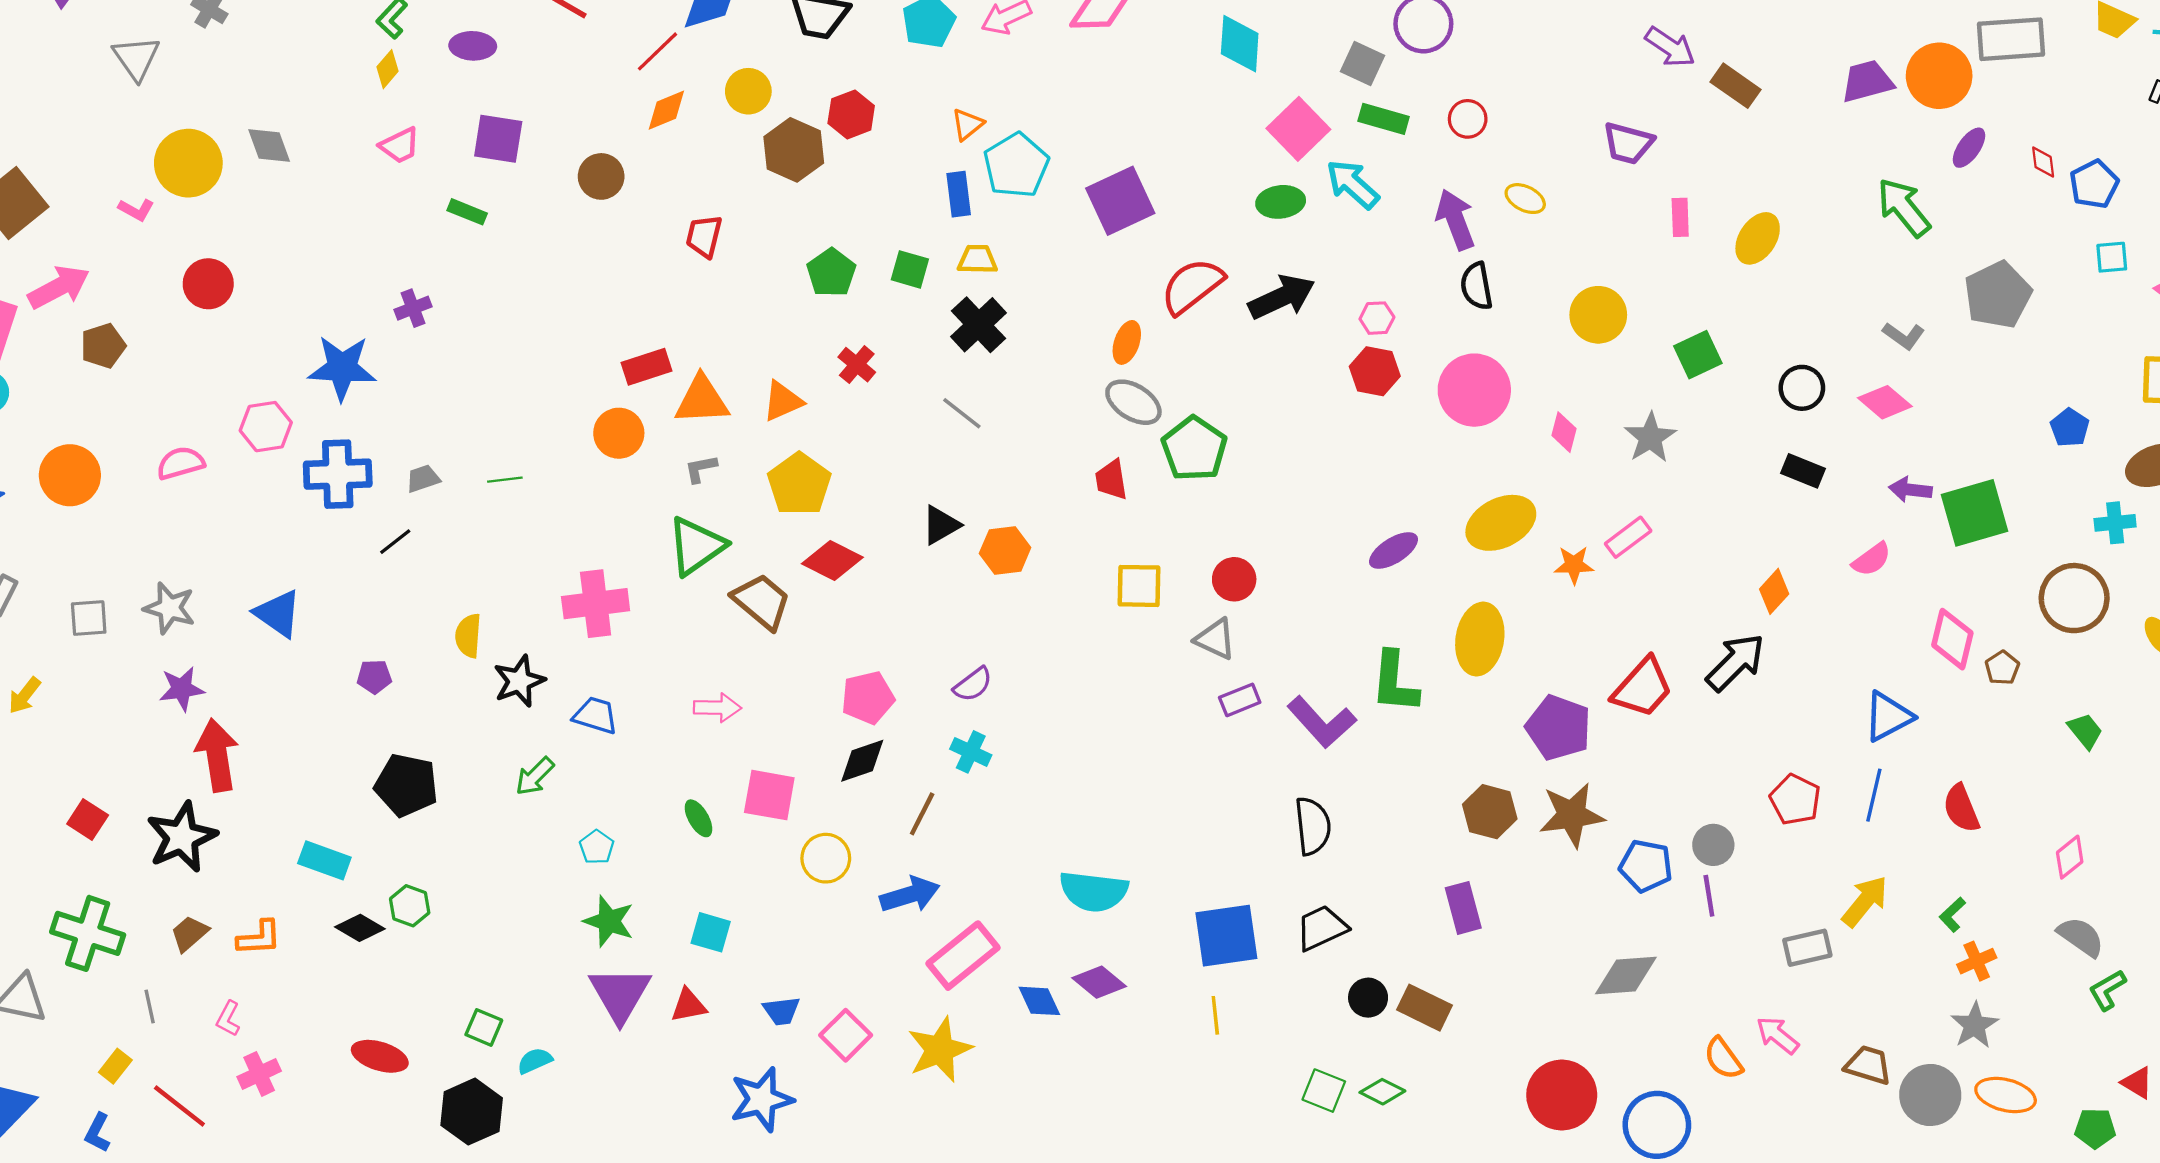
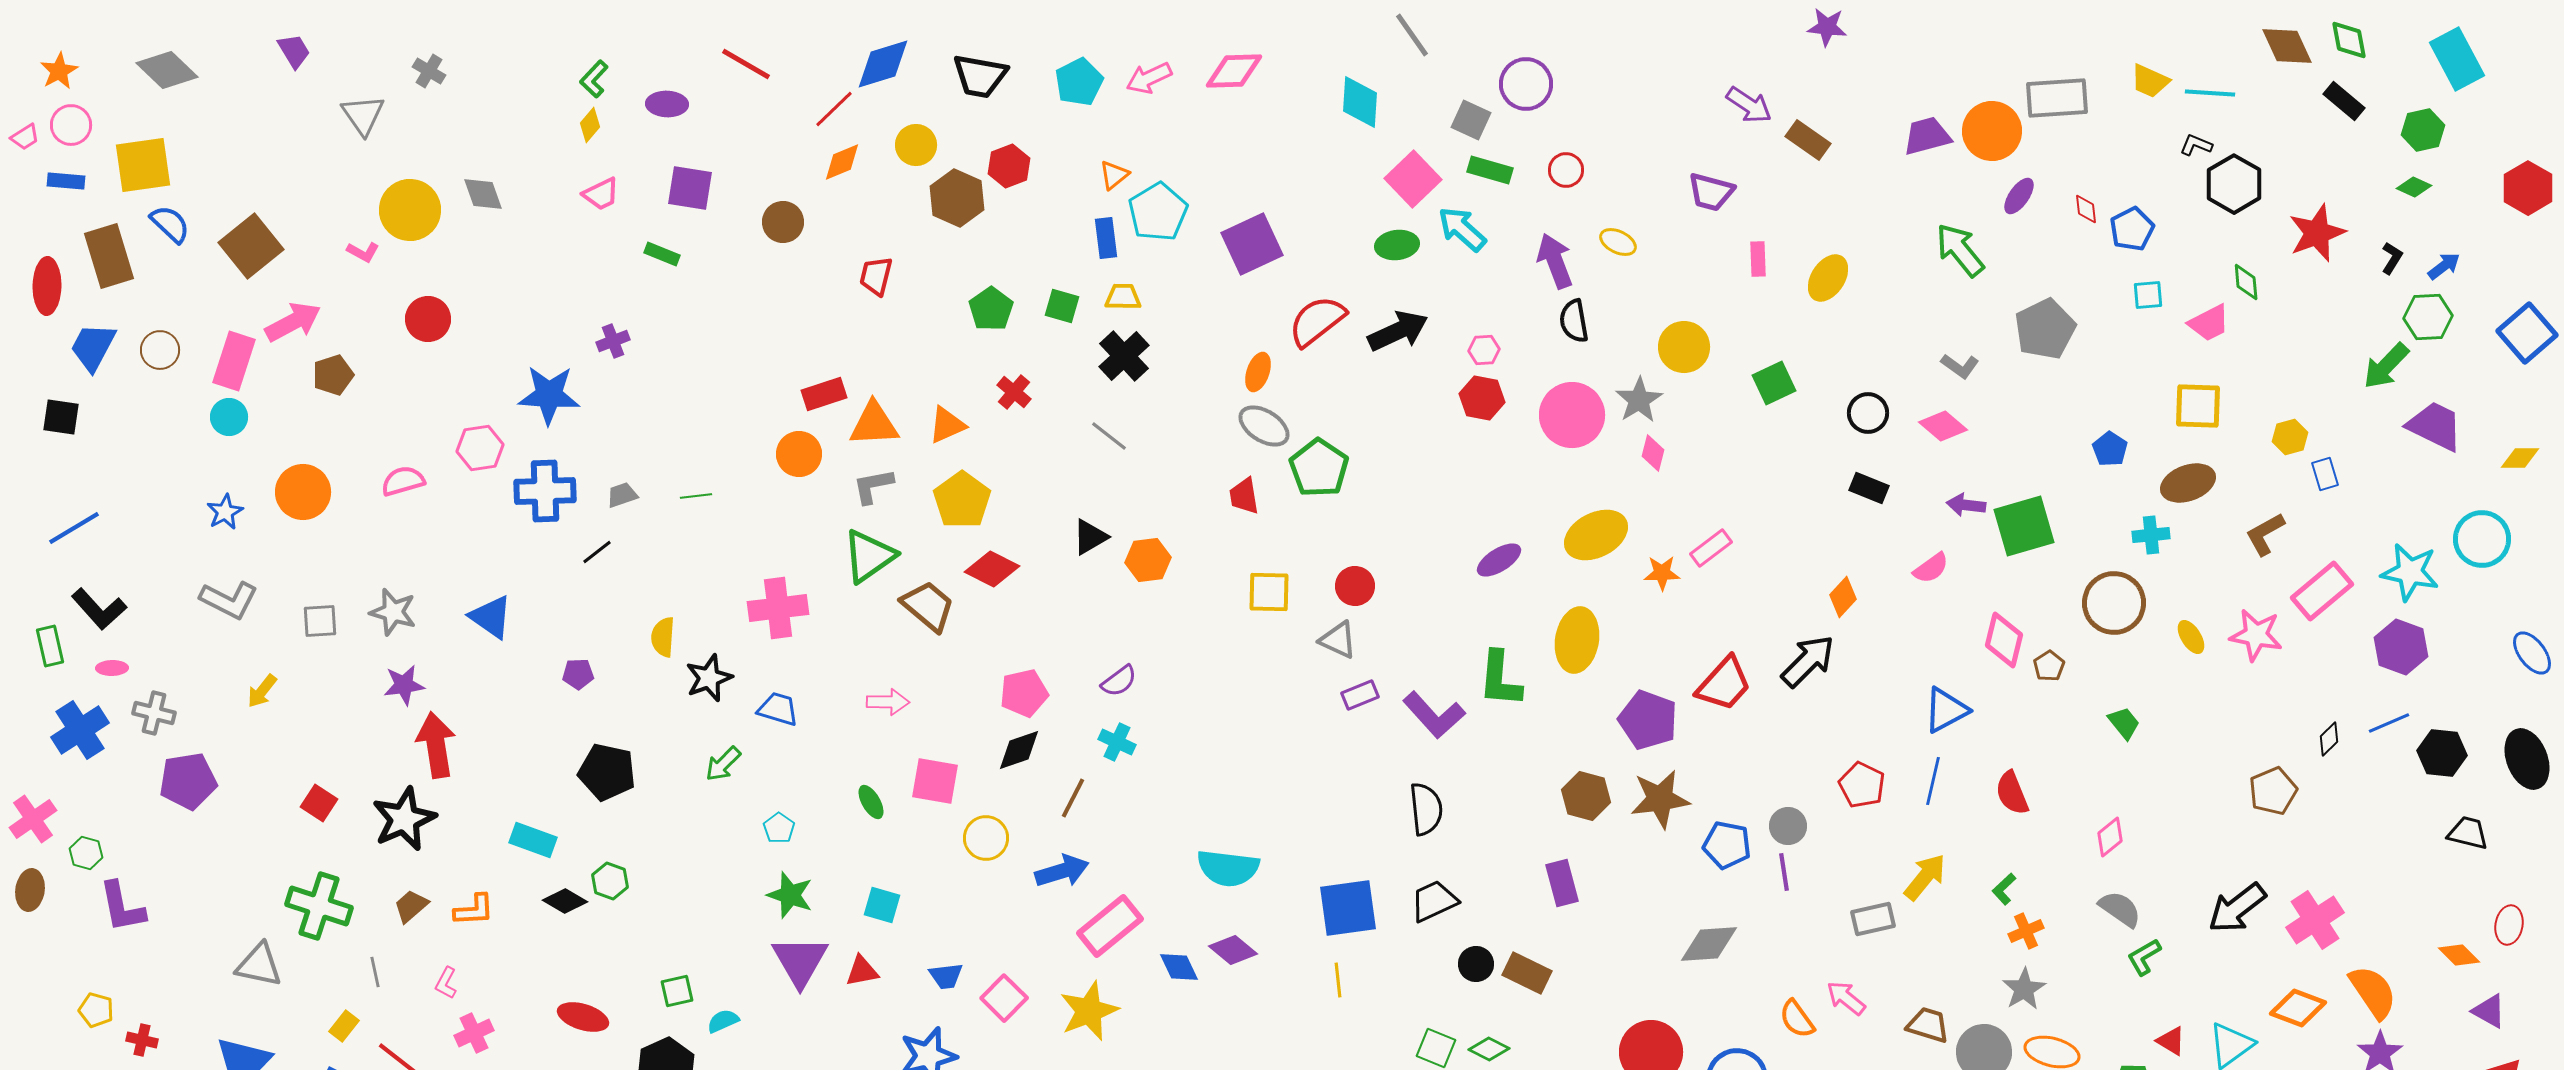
gray star: (1650, 438) -> (1639, 400), moved
gray L-shape: (701, 469) -> (873, 486), size x1.4
green square: (484, 1027) -> (677, 991), turned -36

